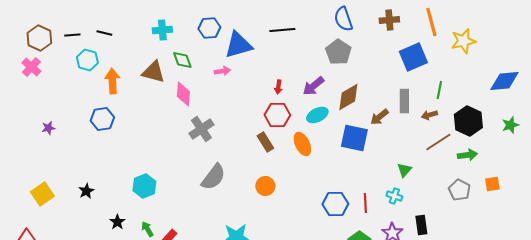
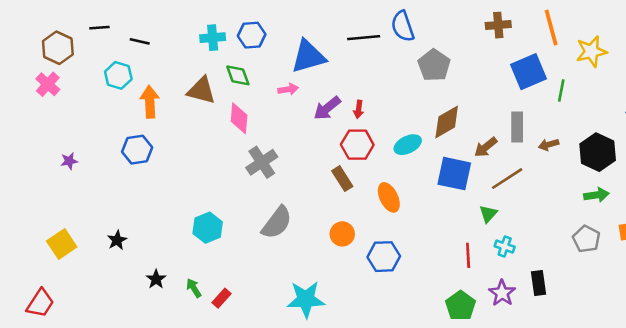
blue semicircle: (343, 19) -> (403, 26), moved
blue hexagon: (209, 28) -> (252, 35), moved
black line: (72, 35) -> (99, 28), moved
purple arrow: (313, 86) -> (327, 108), moved
green line: (439, 90) -> (561, 90), moved
brown line: (438, 142) -> (507, 179), moved
orange ellipse: (302, 144) -> (389, 197), moved
green triangle: (404, 170) -> (488, 214), moved
cyan hexagon: (144, 186) -> (208, 228), moved
blue hexagon: (335, 204) -> (384, 257), moved

